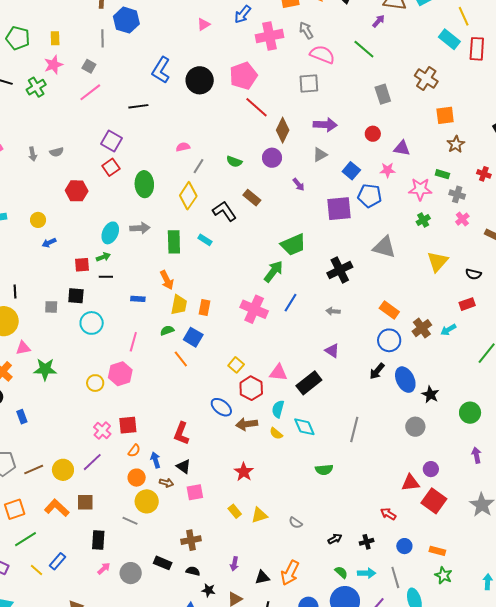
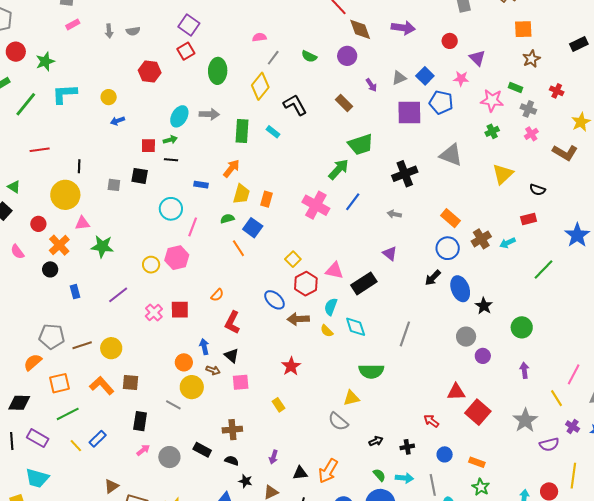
brown diamond: (283, 130) -> (360, 29), turned -50
purple triangle: (402, 148) -> (477, 58), turned 30
gray triangle: (320, 155) -> (399, 78), moved
brown rectangle: (252, 198) -> (344, 103), moved
orange arrow: (167, 280) -> (231, 168), turned -120
cyan circle: (92, 323) -> (171, 209), moved
orange semicircle: (134, 451) -> (217, 295), moved
purple line: (92, 462) -> (118, 295), moved
purple circle: (431, 469) -> (483, 356), moved
green semicircle: (324, 470) -> (371, 371), size x1.4
yellow triangle: (259, 515) -> (351, 398), moved
gray semicircle: (296, 523) -> (338, 422), size x1.5

